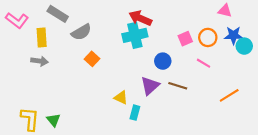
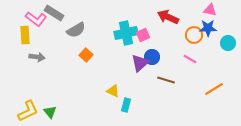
red arrow: (140, 18) -> (168, 17), moved
pink L-shape: (17, 20) -> (36, 19), moved
blue star: (234, 35) -> (208, 28), moved
yellow rectangle: (42, 37) -> (25, 35), moved
pink square: (185, 39) -> (143, 35), moved
purple triangle: (150, 86) -> (140, 63), moved
yellow L-shape: (30, 119) -> (28, 111), turned 60

